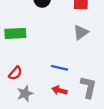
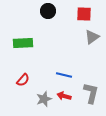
gray triangle: (81, 32) -> (92, 37), moved
gray star: (25, 94) -> (44, 99), moved

